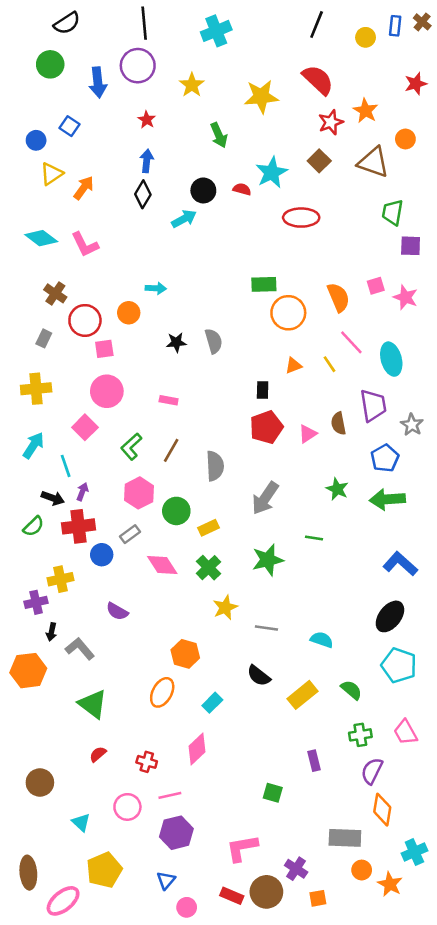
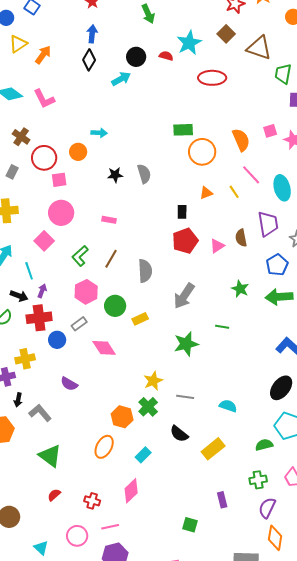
brown triangle: (373, 162) -> (259, 48), moved
green cross: (209, 568) -> (148, 407), moved
green semicircle: (351, 690) -> (264, 445), moved, turned -54

